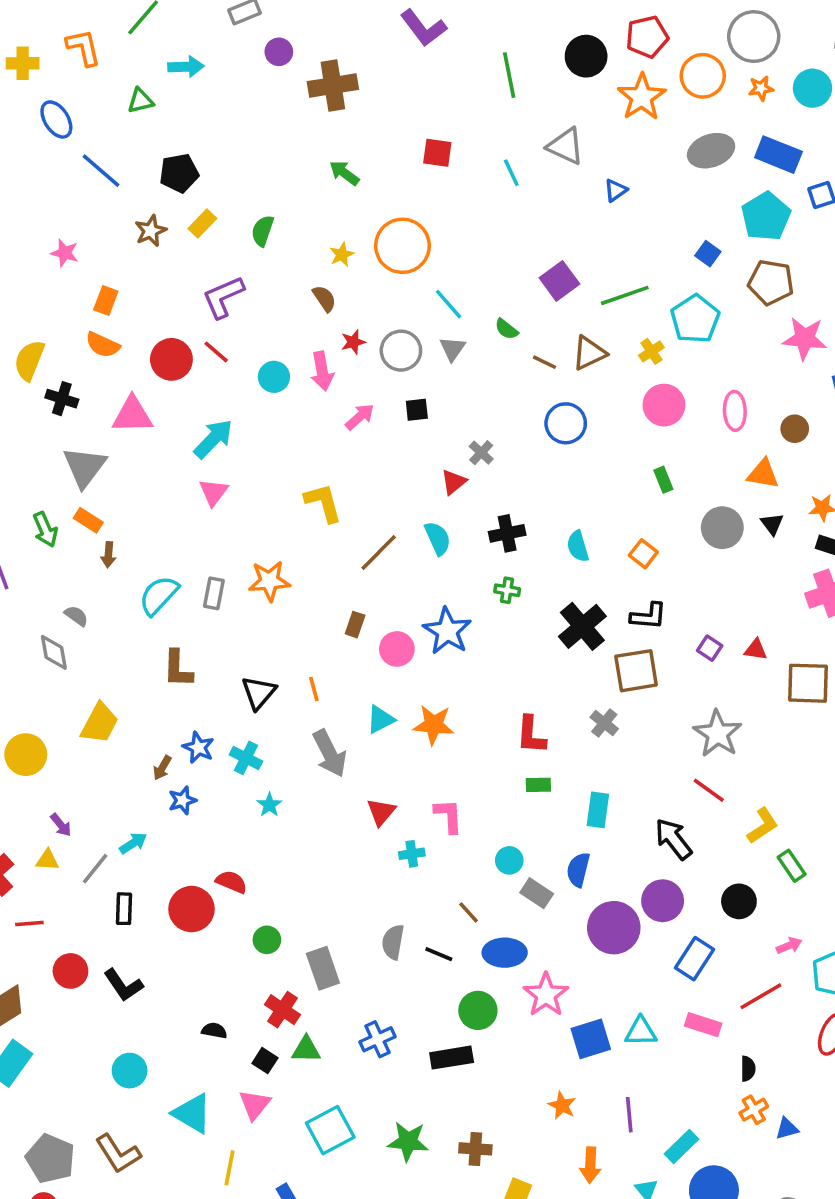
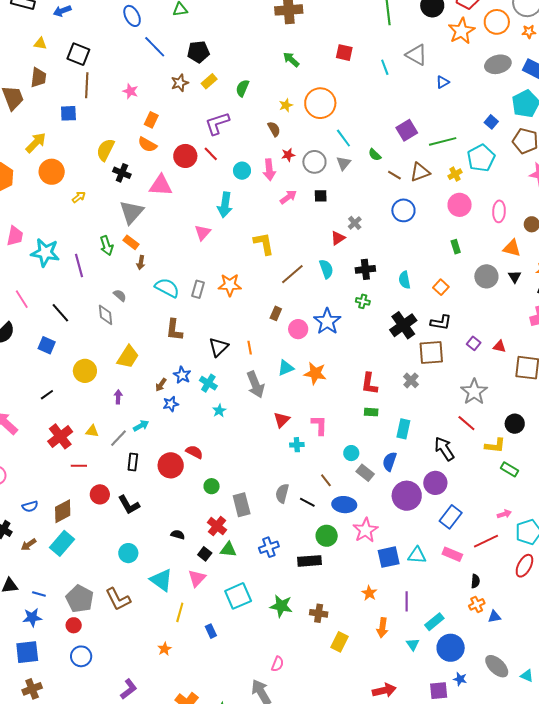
cyan arrow: (213, 439) -> (225, 205), moved, turned 140
cyan semicircle: (159, 595) -> (167, 288), turned 70
purple arrow: (61, 825) -> (118, 397), moved, turned -144
yellow L-shape: (763, 826) -> (495, 446), turned 35
green rectangle: (792, 866) -> (509, 469), turned -30
black circle: (739, 901) -> (515, 424), moved

